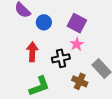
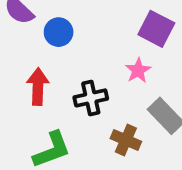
purple square: (77, 23) -> (156, 29), moved
pink star: (77, 44) -> (138, 70), moved

